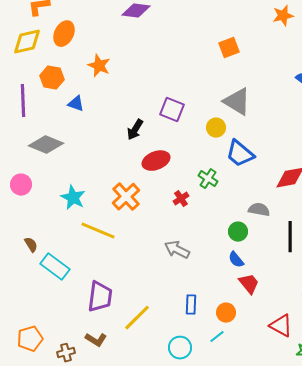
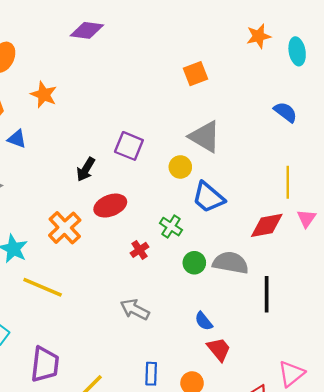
orange cross: (126, 197) -> (65, 228), moved
gray semicircle: (259, 210) -> (231, 263), size x1.4
green circle: (238, 232) -> (194, 263), moved

